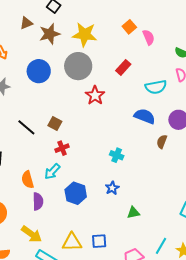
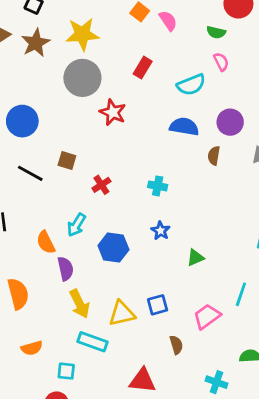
blue circle: (39, 71) -> (22, 121), moved
red cross: (62, 148) -> (101, 185), moved
yellow arrow: (31, 234) -> (80, 304), moved, turned 40

